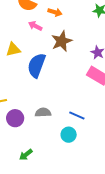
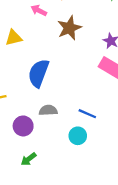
blue semicircle: (37, 65) -> (39, 73), moved
purple circle: (15, 118) -> (23, 126), moved

